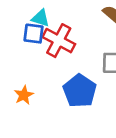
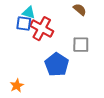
orange star: (24, 95) -> (17, 86), moved

